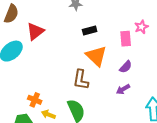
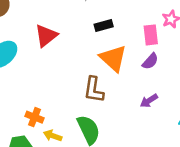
red triangle: (35, 31) -> (46, 36), moved
purple semicircle: (126, 67) -> (150, 61), moved

